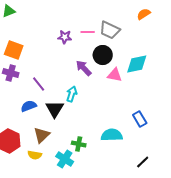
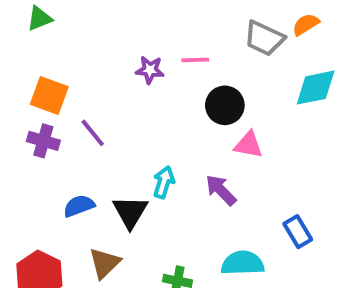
gray trapezoid: (110, 30) -> (264, 38), moved
cyan diamond: (137, 64) -> (316, 88), moved
purple arrow: (84, 68) -> (221, 190), moved
purple line: (39, 84) -> (93, 133), moved

